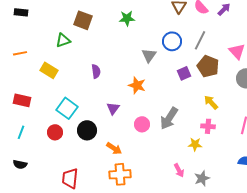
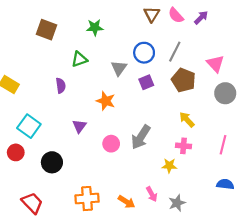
green triangle: (63, 40) -> (79, 59), moved
purple square: (184, 73) -> (146, 82), moved
black circle: (87, 130) -> (52, 162), moved
orange arrow: (114, 148) -> (127, 202), moved
red trapezoid: (70, 178) -> (32, 203), turned 130

